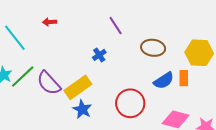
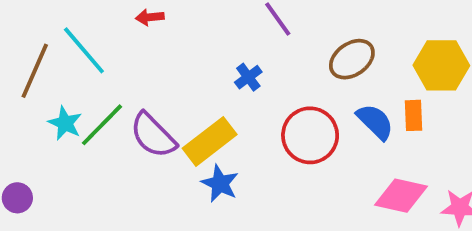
brown ellipse: (153, 48) -> (352, 59), turned -40
blue semicircle: (164, 81) -> (375, 122), turned -100
red circle: (130, 103) -> (310, 135), moved

